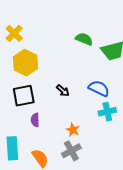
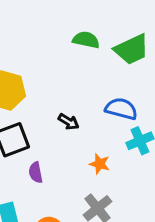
orange star: (73, 130) -> (100, 164), moved

